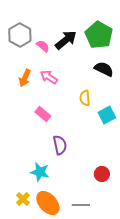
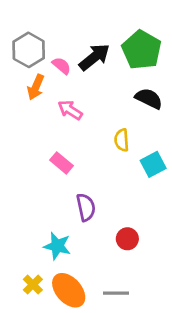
orange arrow: (25, 78) -> (36, 87), moved
red circle: (102, 174) -> (127, 239), moved

